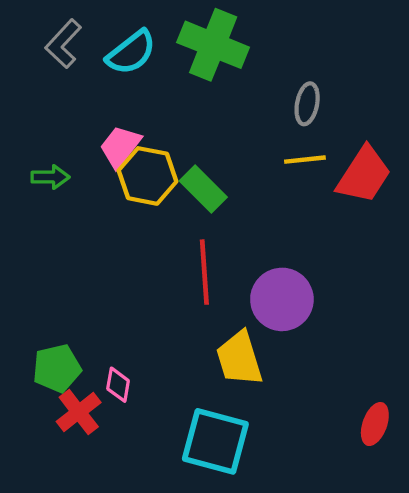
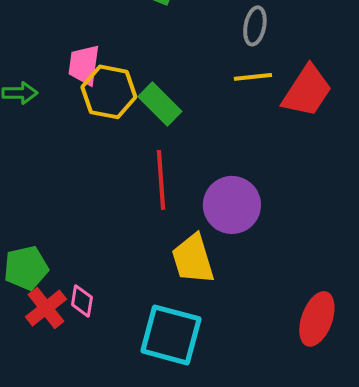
pink trapezoid: (120, 146) -> (84, 65), turned -30
pink diamond: (118, 385) -> (82, 301), moved
red ellipse: (375, 424) -> (317, 319), size x1.4

